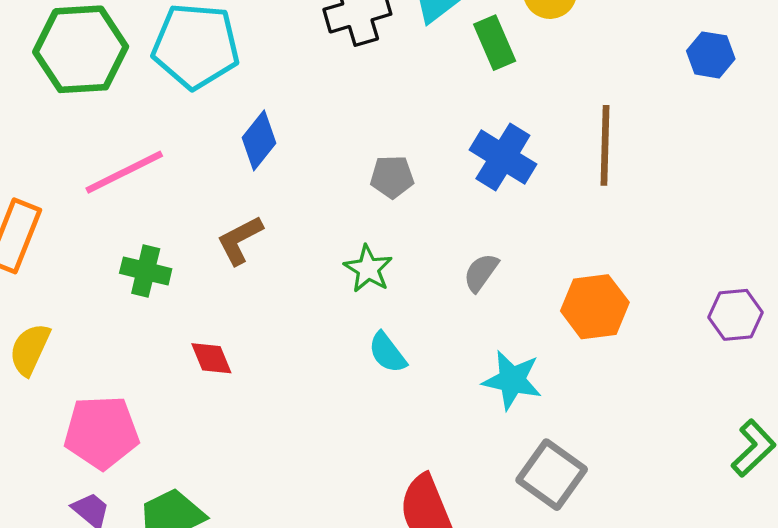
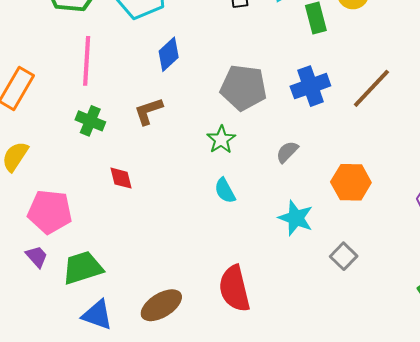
brown line: (605, 145) -> (371, 88), turned 33
blue cross: (503, 157) -> (310, 86), turned 30
pink line: (124, 172) -> (87, 61), turned -69
gray pentagon: (392, 177) -> (243, 88), size x1.8
gray square: (552, 475) -> (344, 256), moved, size x0.7

